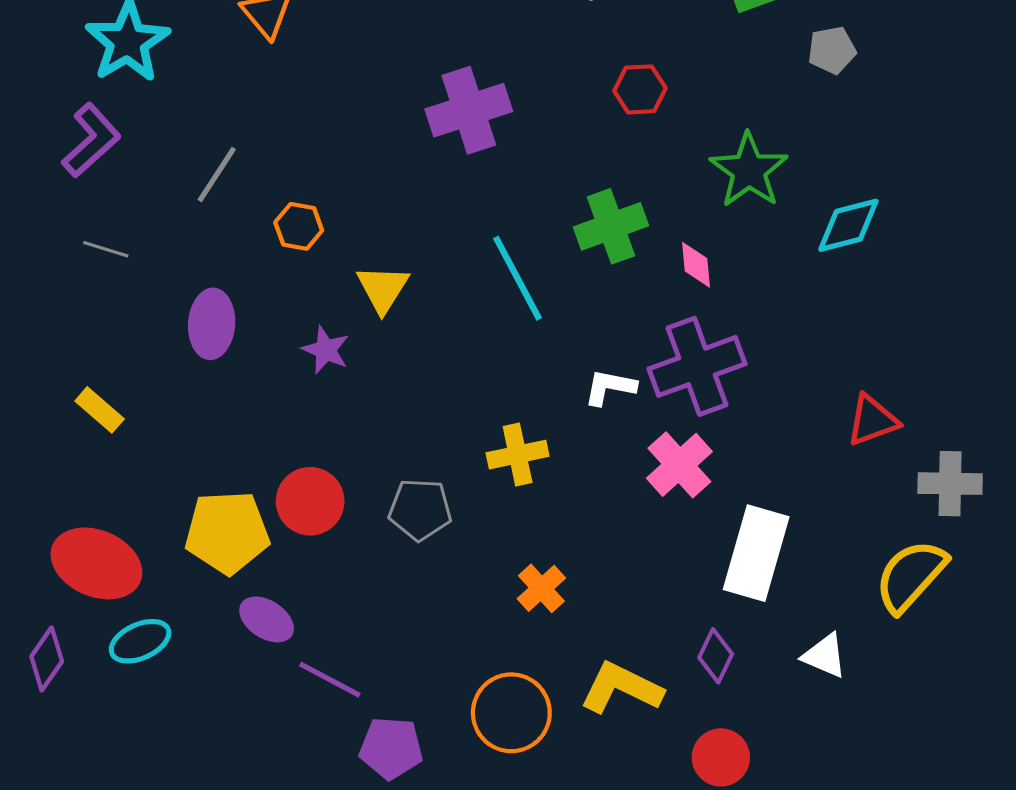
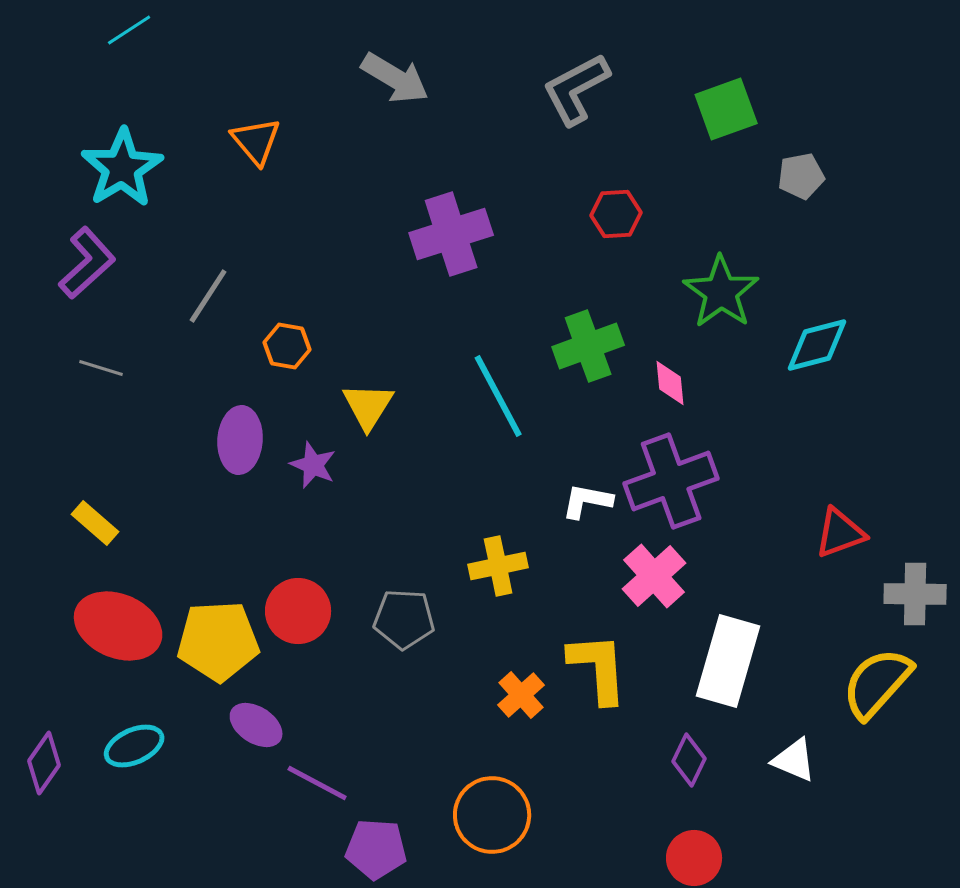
purple ellipse: (212, 324) -> (240, 440), moved
red ellipse: (96, 563) -> (118, 626), moved
yellow L-shape: (621, 688) -> (598, 668), moved, turned 60

